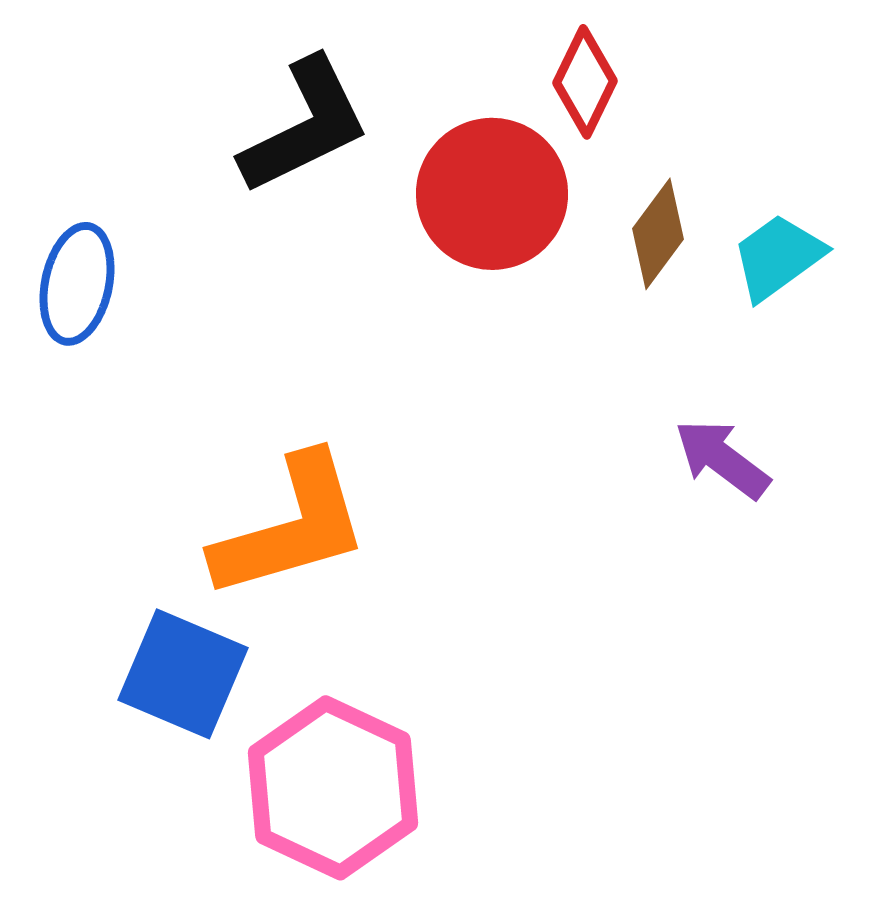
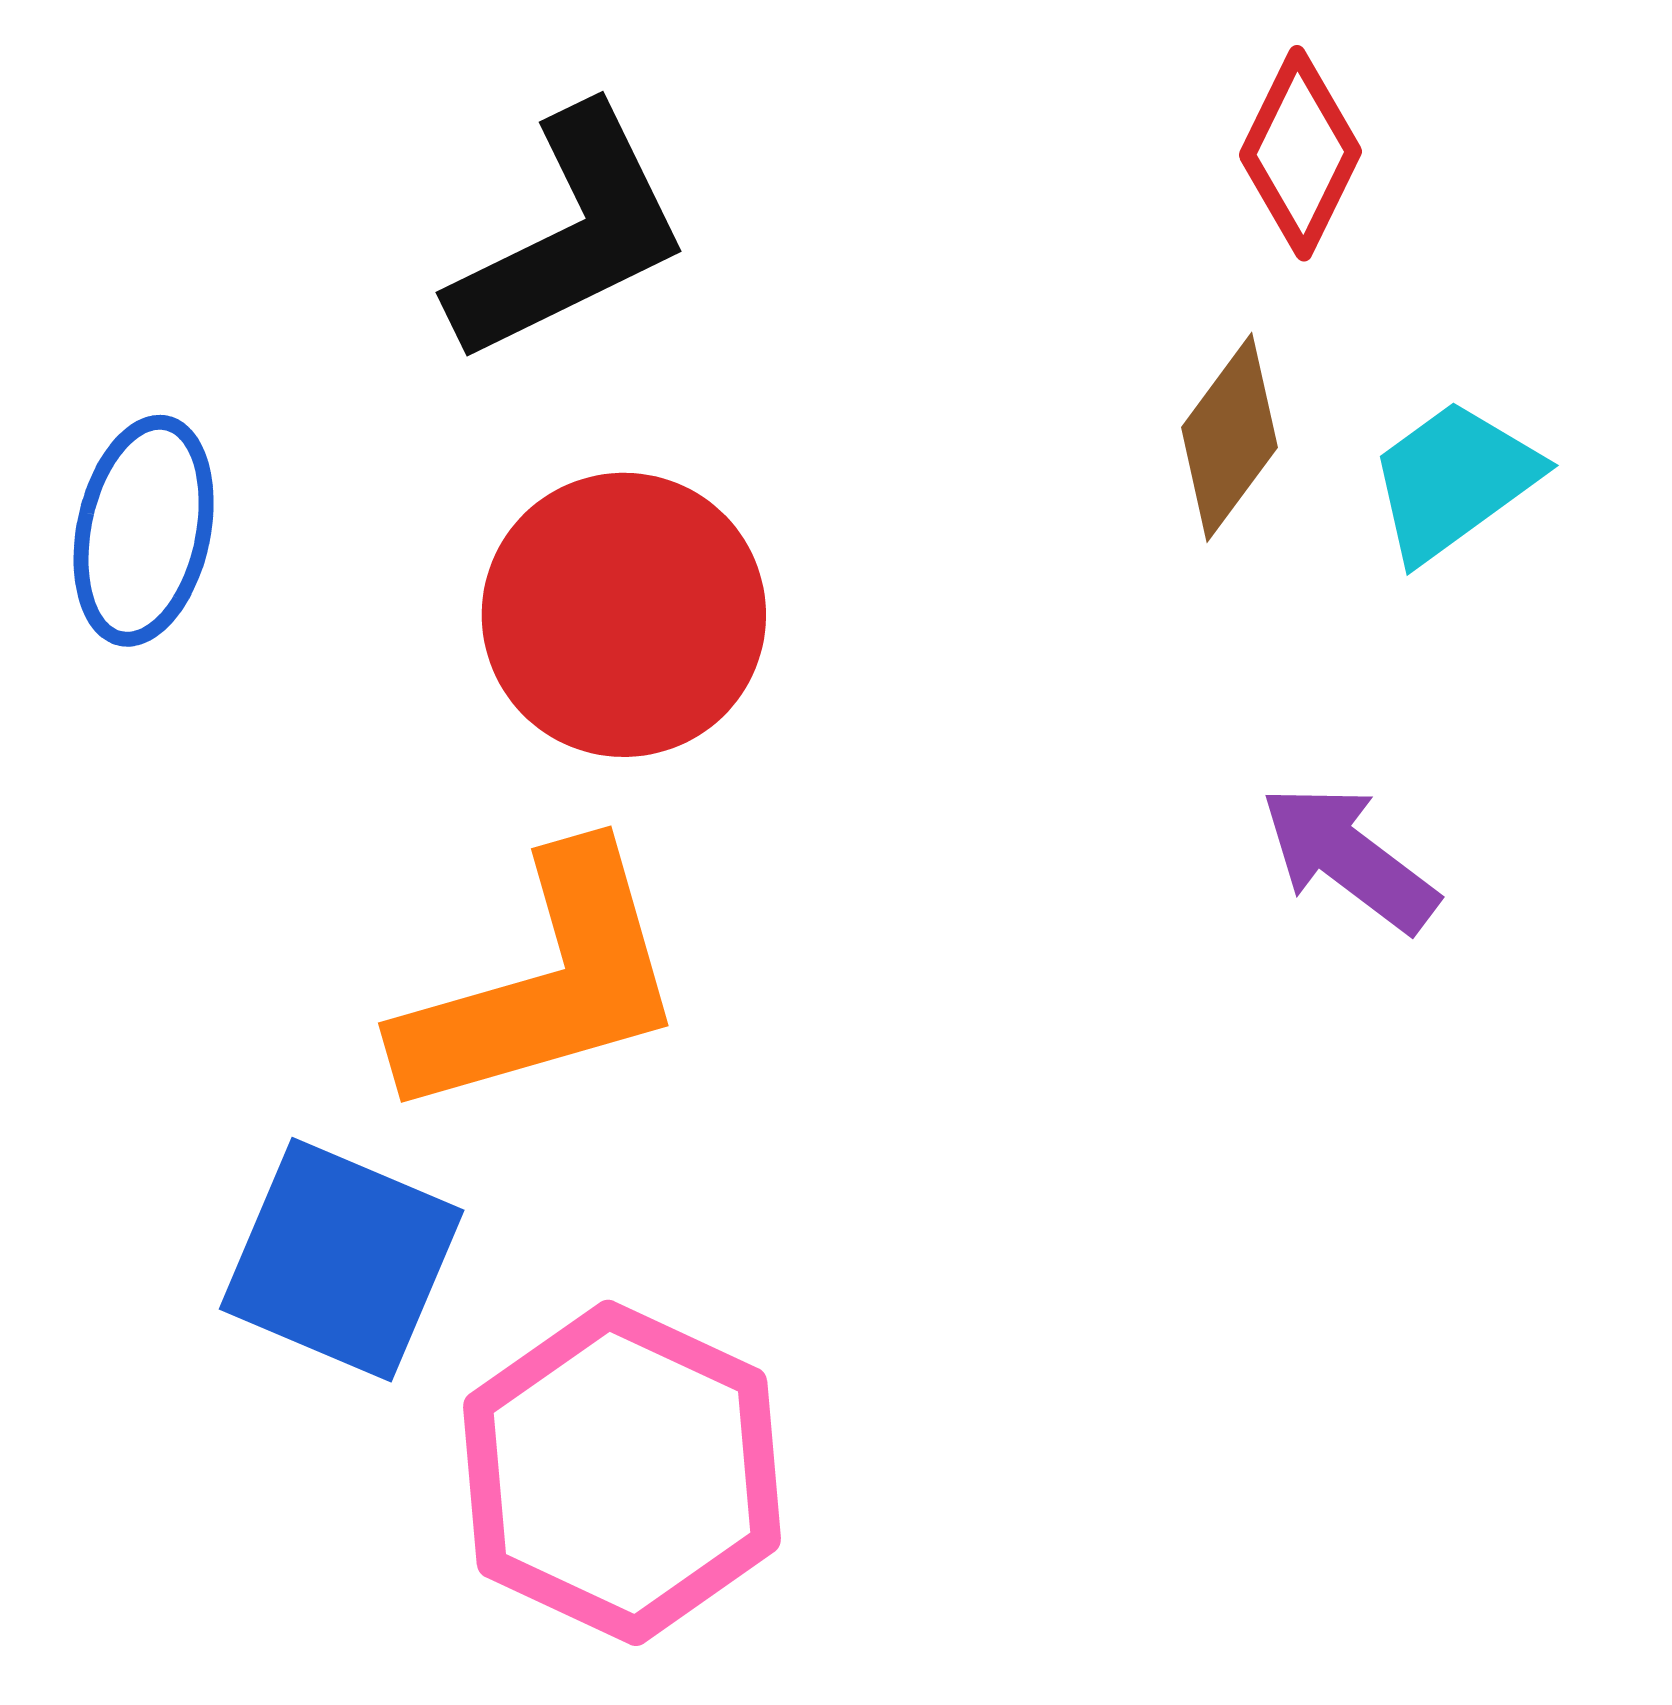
red diamond: (585, 82) -> (1300, 153), moved
red circle: (492, 194) -> (624, 615), moved

